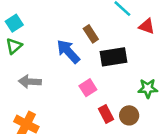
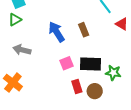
brown rectangle: (91, 34) -> (84, 30), moved
black rectangle: (114, 57) -> (91, 64), moved

